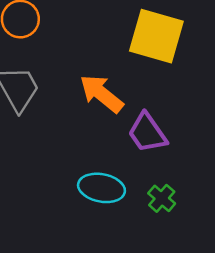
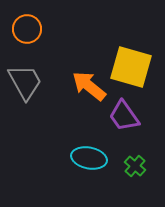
yellow square: (156, 36) -> (131, 67), moved

